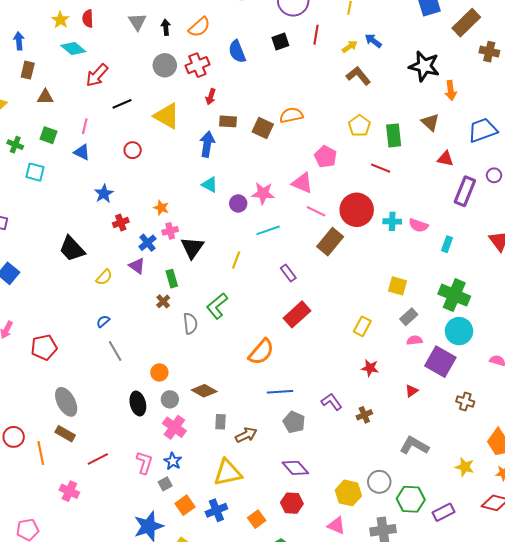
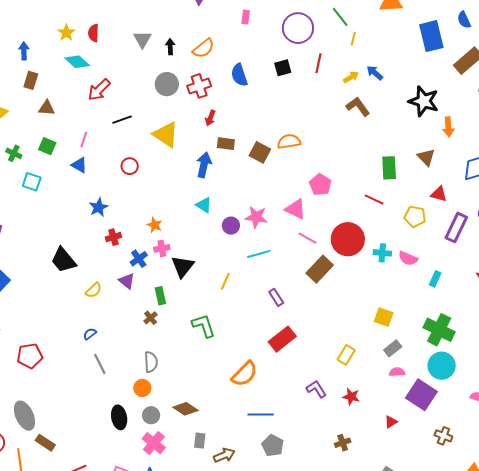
yellow pentagon: (359, 126) -> (415, 217), moved, turned -30
green L-shape: (217, 306) -> (204, 326), turned 108
gray semicircle: (190, 324) -> (151, 362), moved
gray ellipse: (66, 402) -> (24, 416), moved
purple L-shape: (332, 402) -> (316, 389), moved

